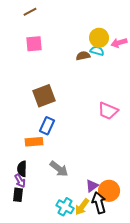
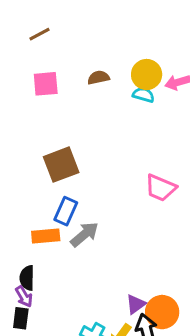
brown semicircle: (83, 56) -> (98, 78), moved
gray arrow: (59, 169) -> (84, 234), moved, turned -78

